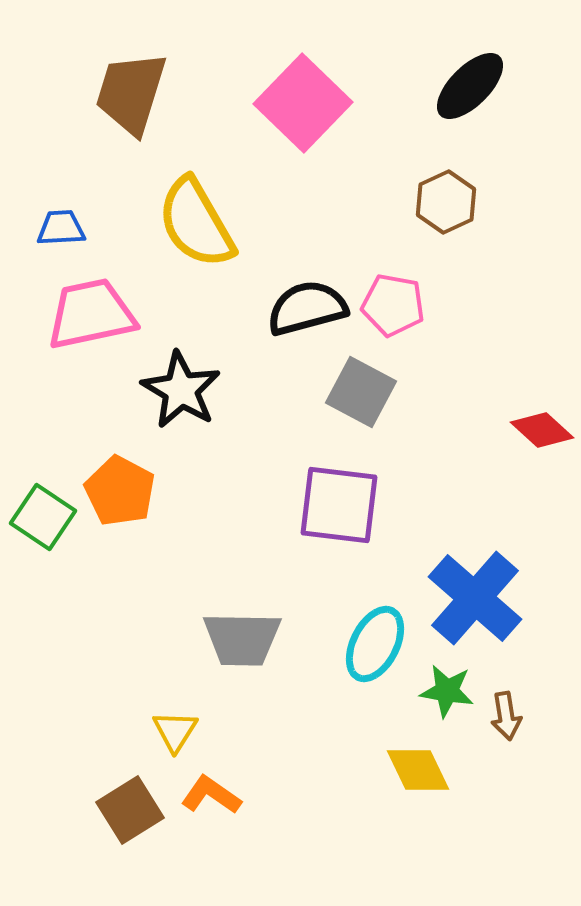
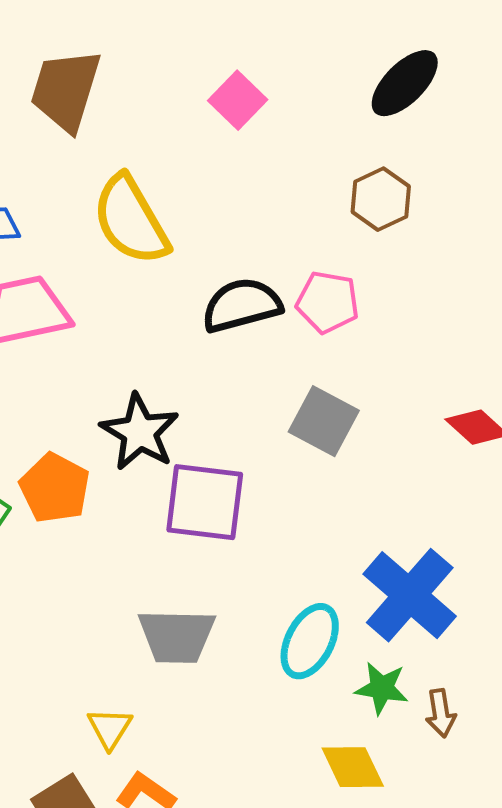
pink square: (303, 103) -> (238, 100), size x0.6
black star: (181, 390) -> (140, 432), moved
gray square: (361, 392) -> (324, 421), moved
purple square: (339, 505) -> (205, 502), moved

